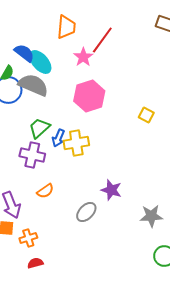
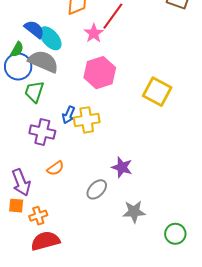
yellow square: (146, 115) -> (157, 92), size x1.8
green trapezoid: (39, 128) -> (34, 92), moved, turned -30
gray star: (151, 216) -> (134, 212), moved
red semicircle: (35, 263) -> (45, 241), size x1.8

